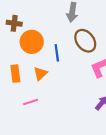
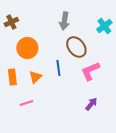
brown cross: (14, 23) -> (11, 22), moved, turned -32
blue line: (57, 53) -> (58, 68), moved

